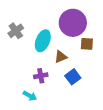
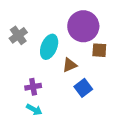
purple cross: (41, 76) -> (33, 87), moved

